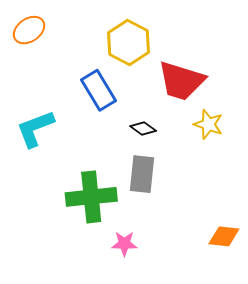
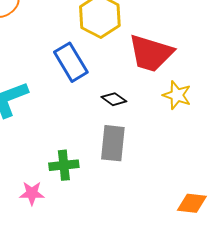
green cross: (91, 197) -> (64, 165), size x0.6
pink star: (124, 244) -> (32, 193), moved

